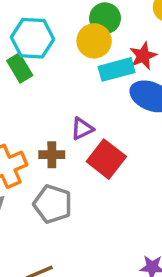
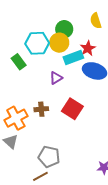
cyan hexagon: (33, 38) -> (37, 43), moved
purple triangle: (82, 129) -> (56, 78), moved
gray pentagon: (53, 204) -> (49, 157), moved

